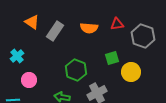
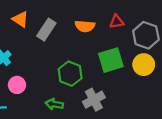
green square: (112, 58) -> (111, 60), size x1.6
yellow circle: (131, 72) -> (144, 65), moved

